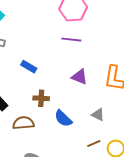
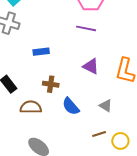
blue rectangle: (29, 67) -> (41, 52), turned -42

